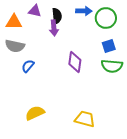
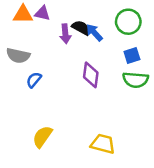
blue arrow: (84, 11) -> (94, 33), moved, turned -133
black semicircle: (57, 16) -> (81, 28), moved, turned -56
orange triangle: (14, 22) -> (23, 14), moved
yellow semicircle: (35, 113) -> (42, 137), turned -30

